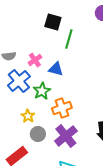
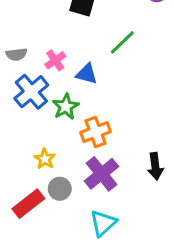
green line: (69, 39) -> (122, 42), moved, turned 30
yellow star: (28, 116) -> (45, 159), moved
gray circle: (38, 134) -> (60, 189), moved

